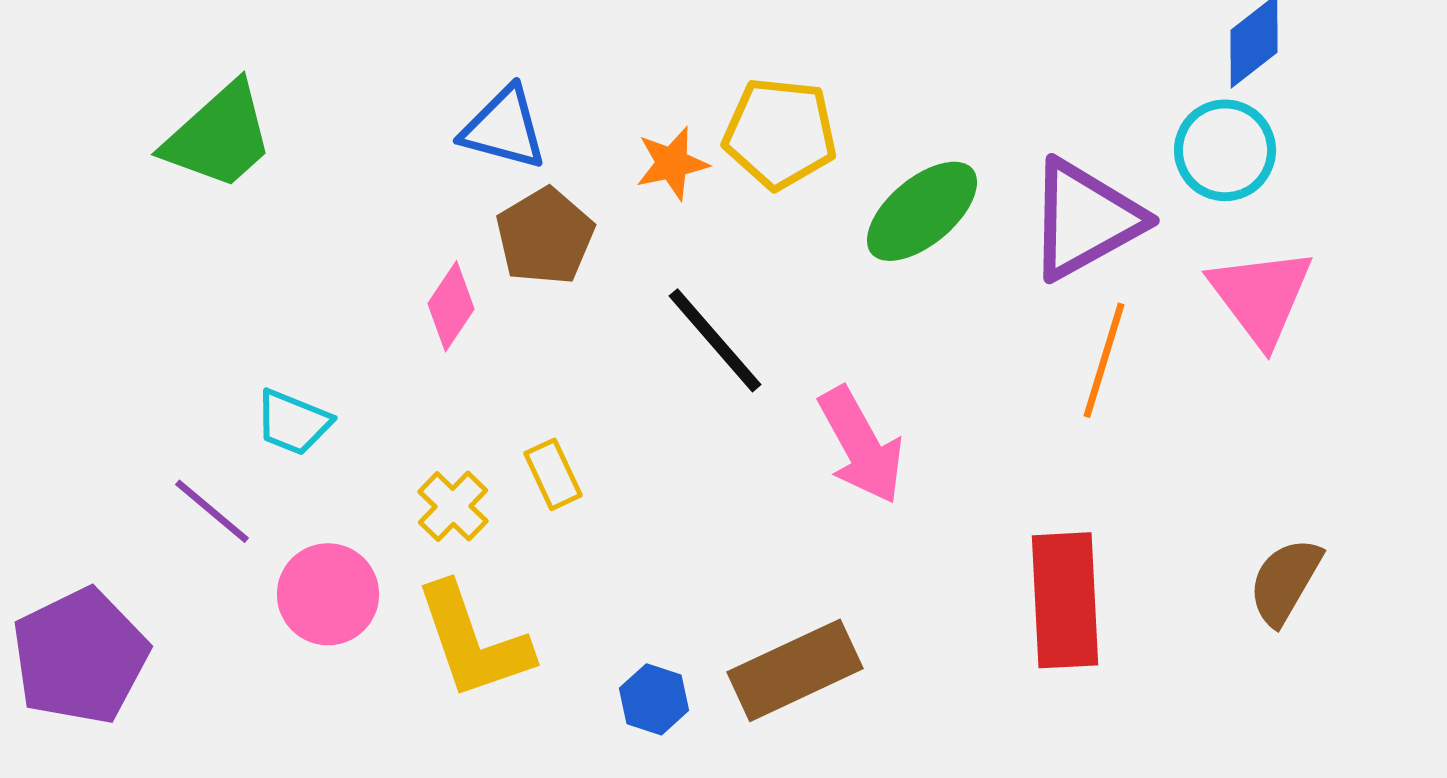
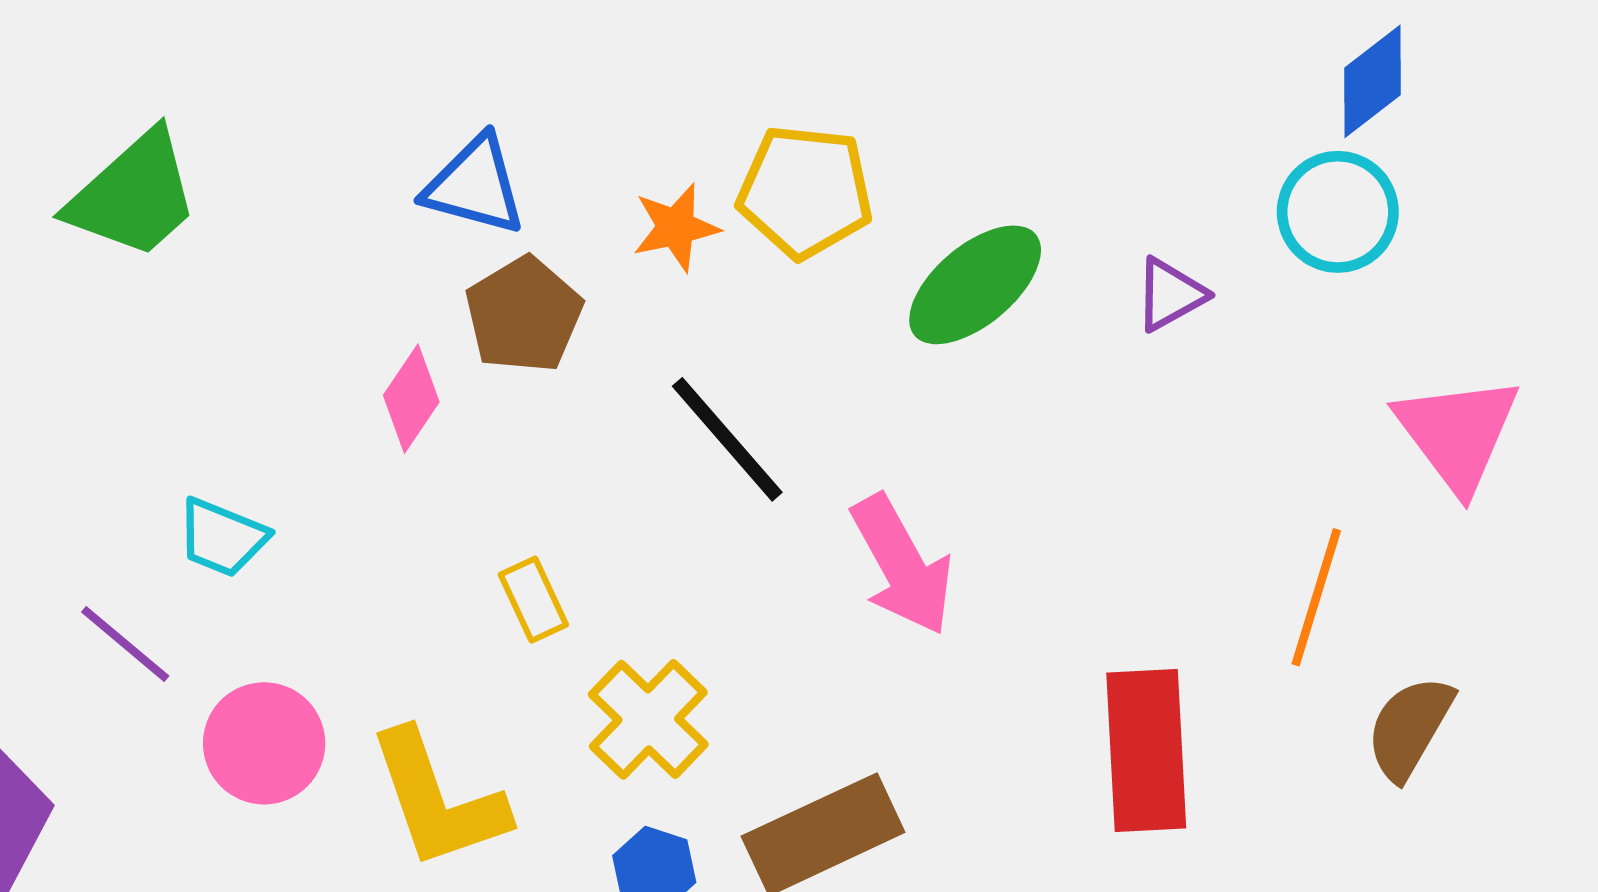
purple triangle: (1085, 219) -> (1170, 294), size x0.5
pink triangle: (1261, 296) -> (1457, 433), moved
orange line: (1104, 360) -> (1316, 597), moved
yellow cross: (453, 506) -> (648, 719), moved, size x1.4

